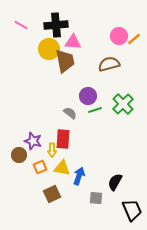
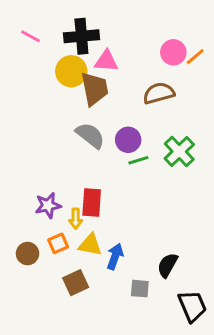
gray semicircle: (70, 113) -> (90, 135), moved, size x1.5
purple star: (33, 141) -> (48, 205), turned -30
brown circle: (19, 155) -> (28, 254), moved

